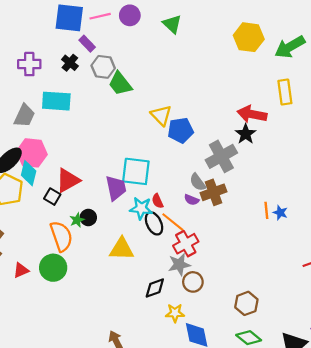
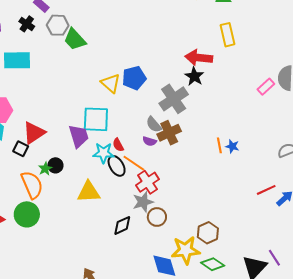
yellow triangle: (161, 115) -> (111, 83), moved
yellow star: (175, 313) -> (186, 250), moved, size x1.6

